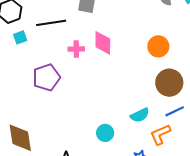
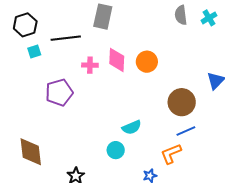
orange circle: (158, 46) -> (147, 62), moved
cyan semicircle: (140, 115) -> (132, 127), moved

